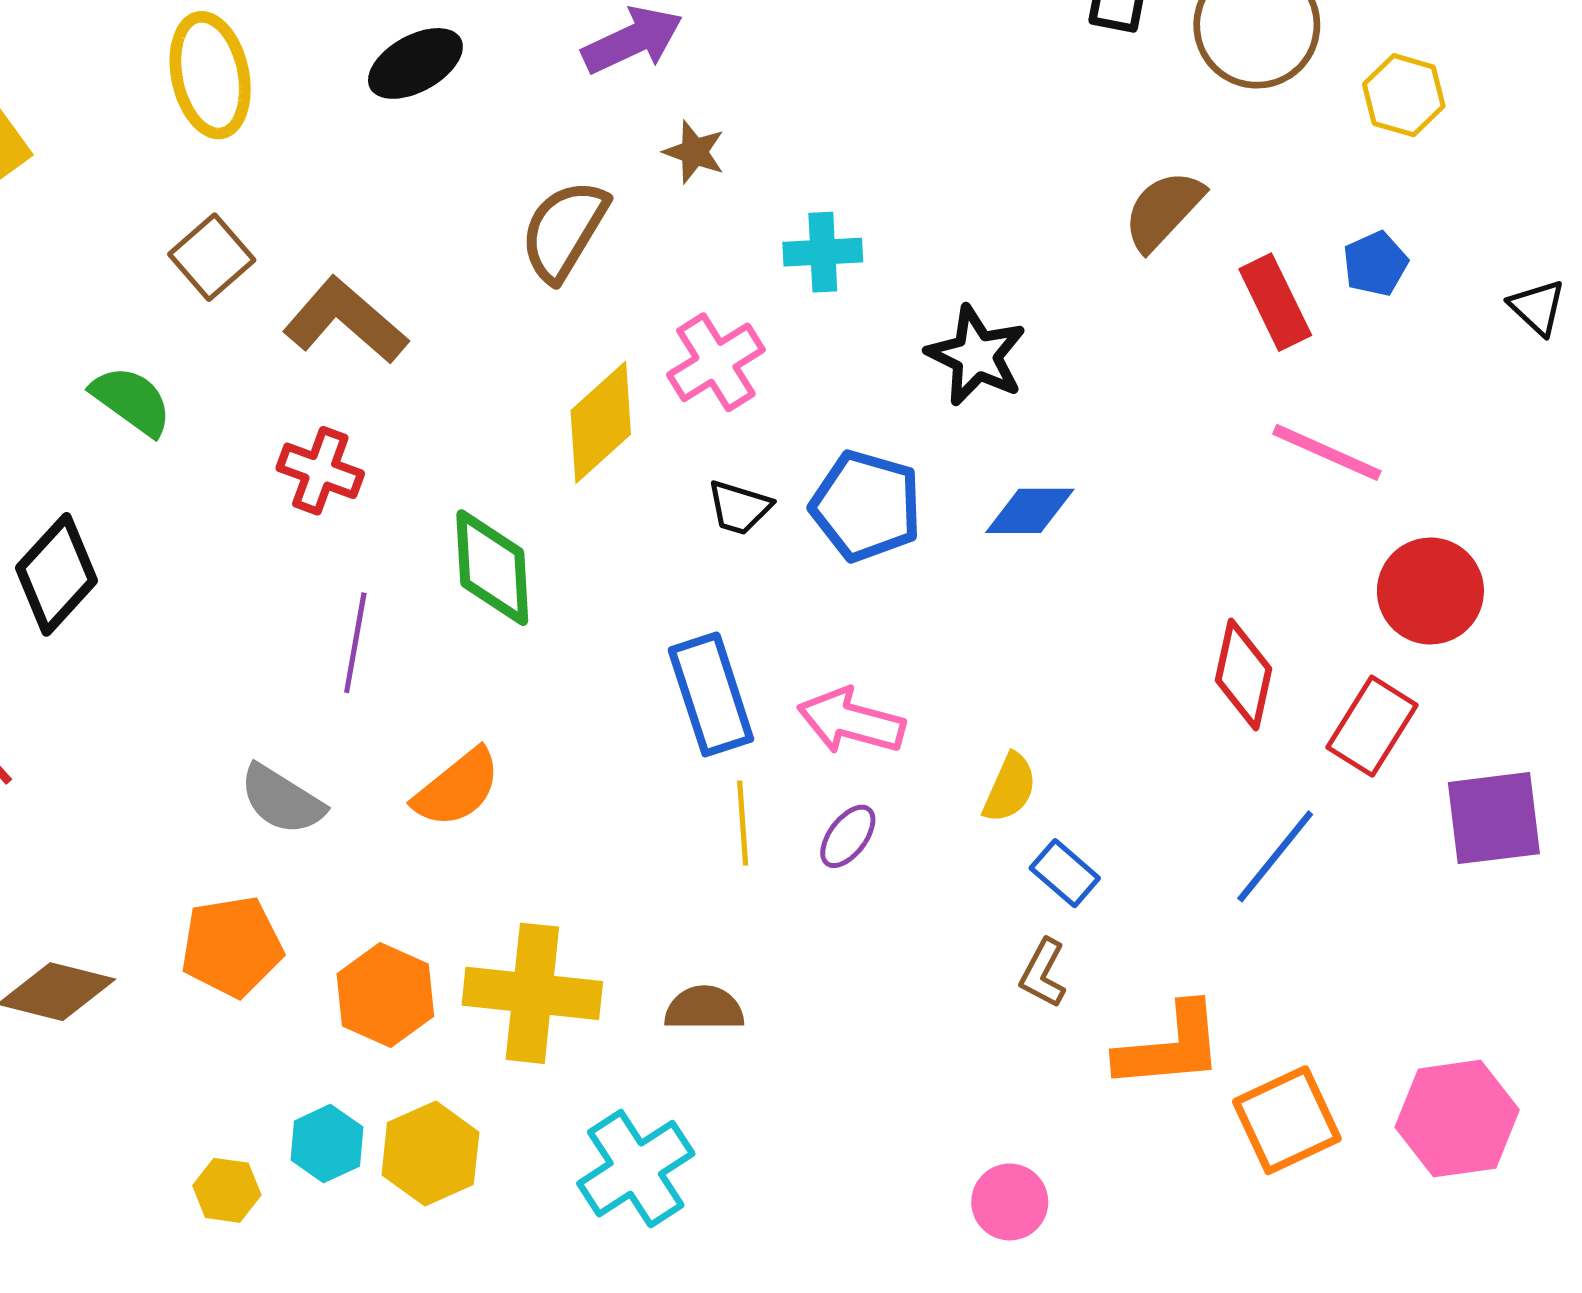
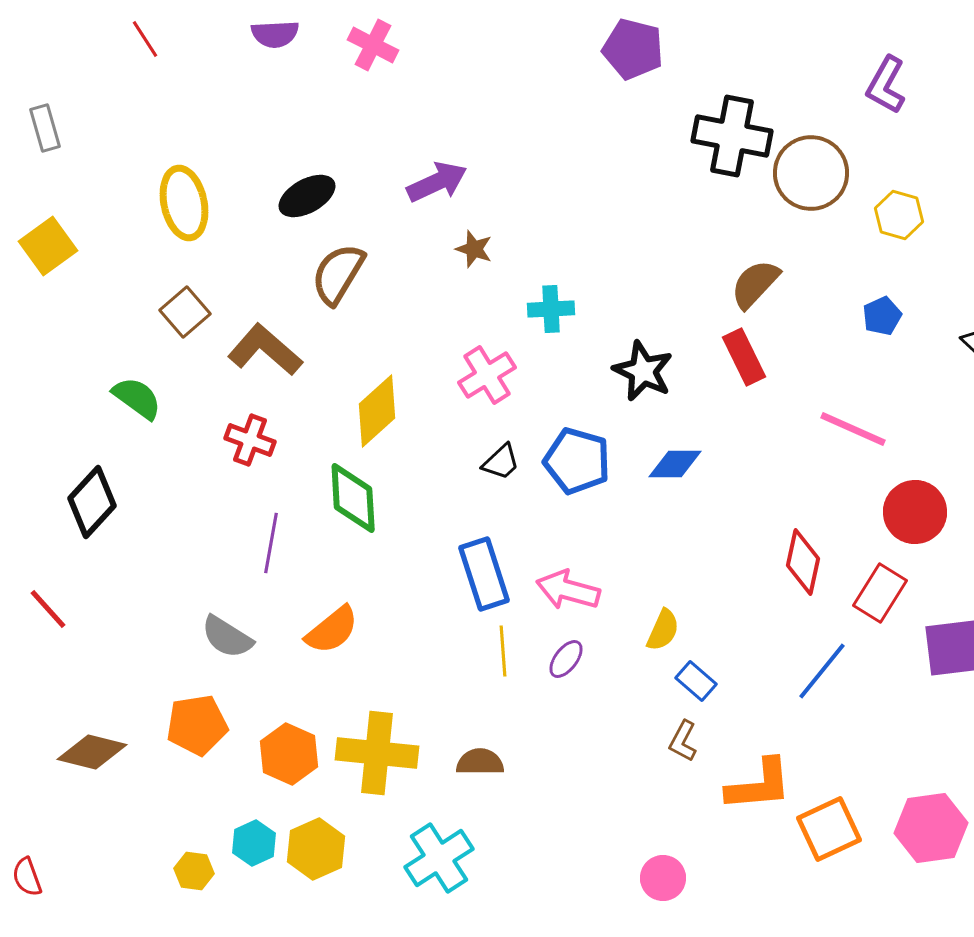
brown semicircle: (564, 230) -> (338, 274), moved
red rectangle: (1275, 302) -> (744, 357), moved
yellow diamond: (601, 422) -> (377, 411), moved
black trapezoid: (739, 508) -> (501, 462), turned -60

